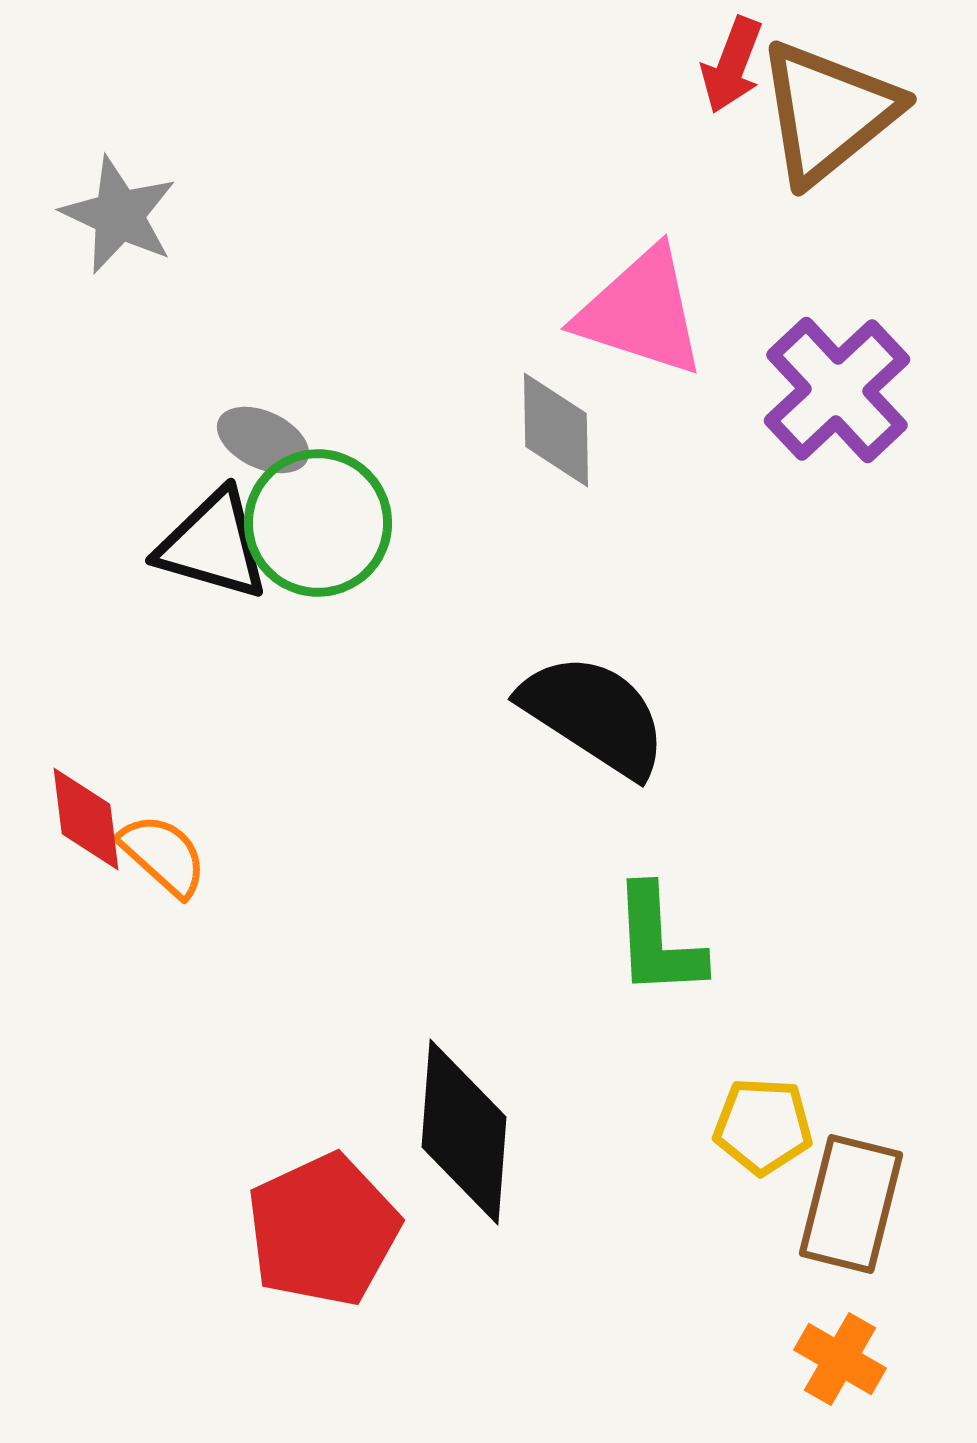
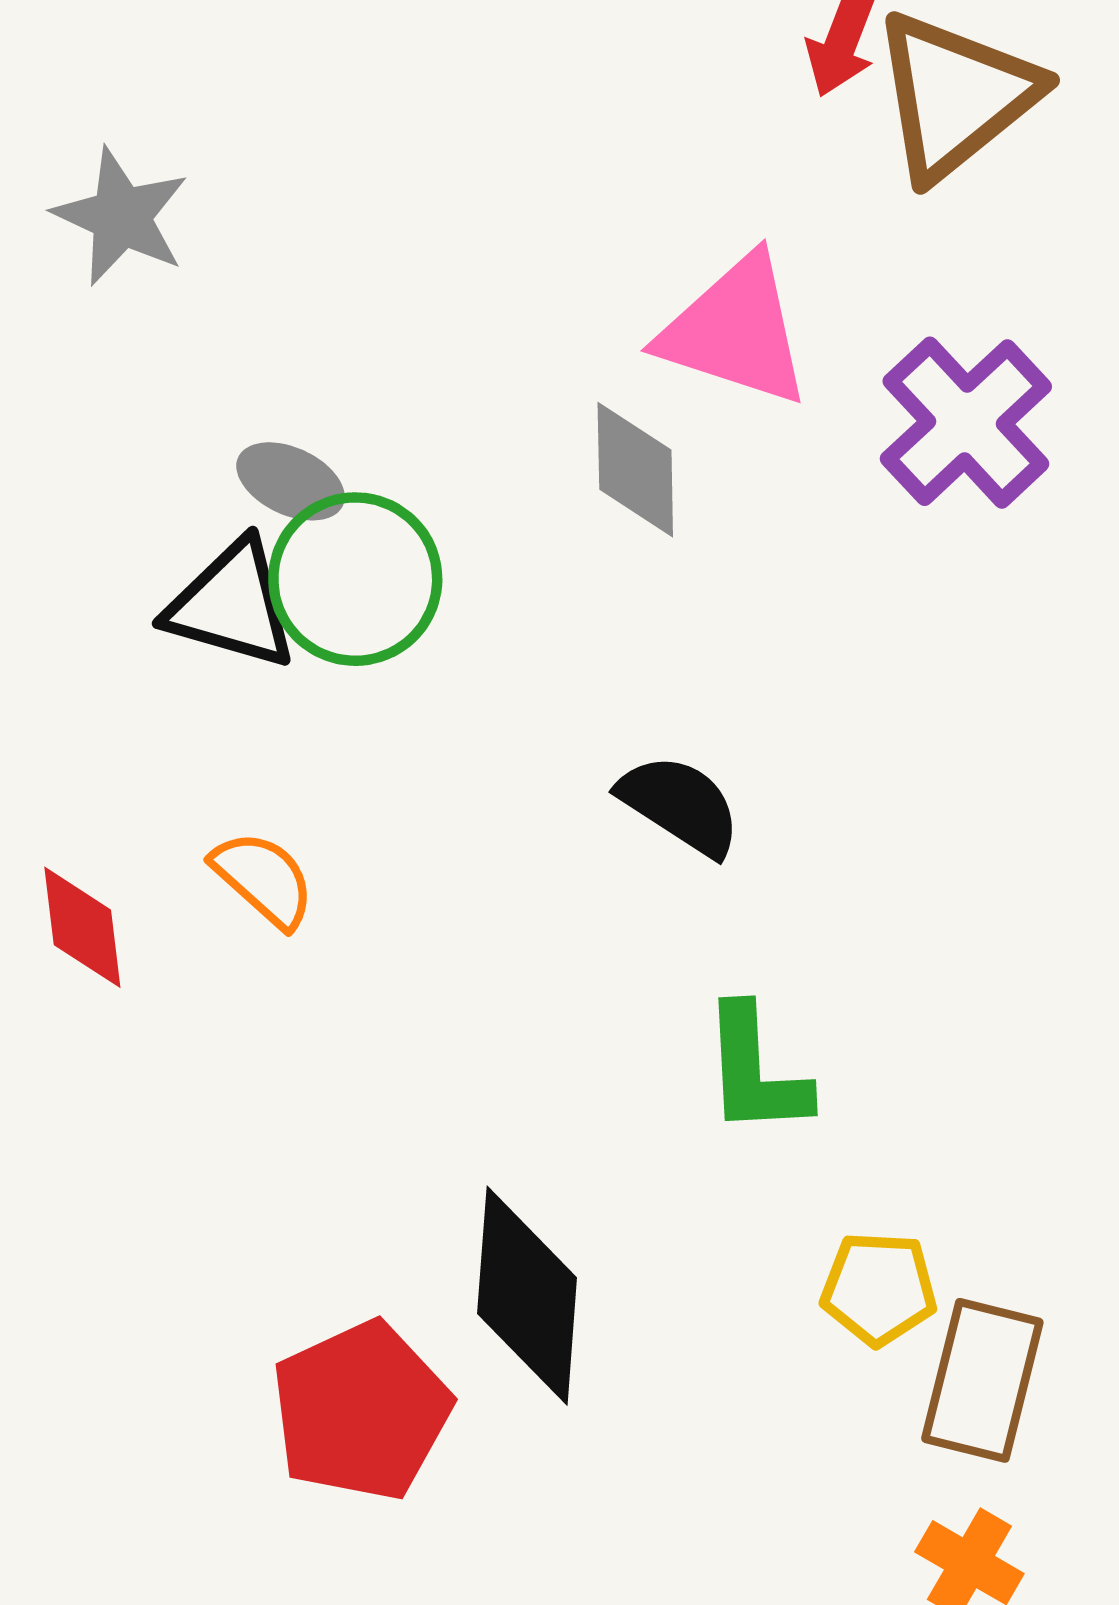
black semicircle: (594, 715) -> (680, 805), size x0.7
orange semicircle: (163, 855) -> (263, 879), moved

